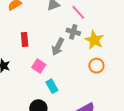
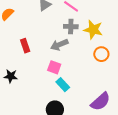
gray arrow: (58, 47) -> (59, 45), turned 54
pink square: (39, 66) -> (54, 67), moved

